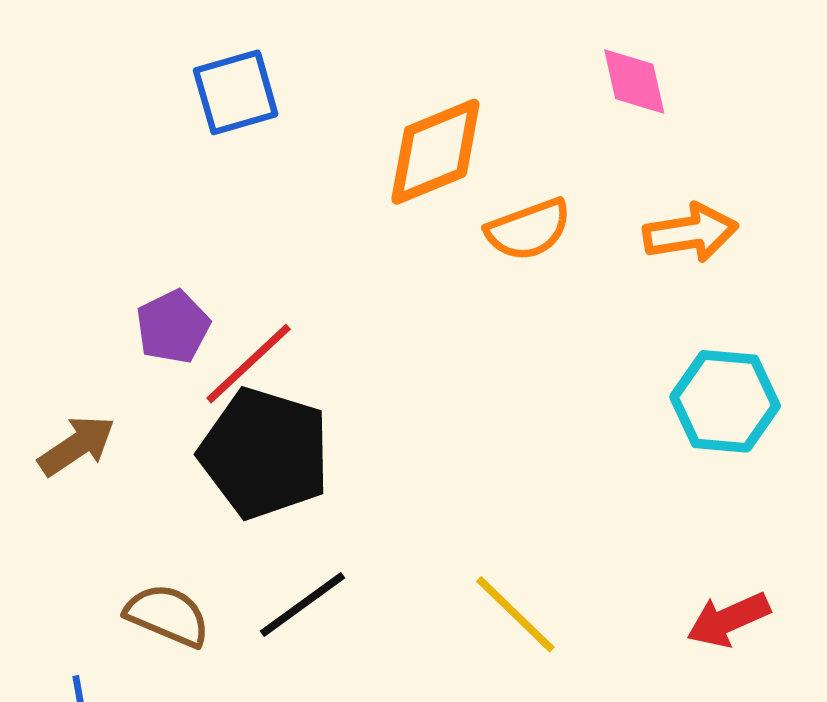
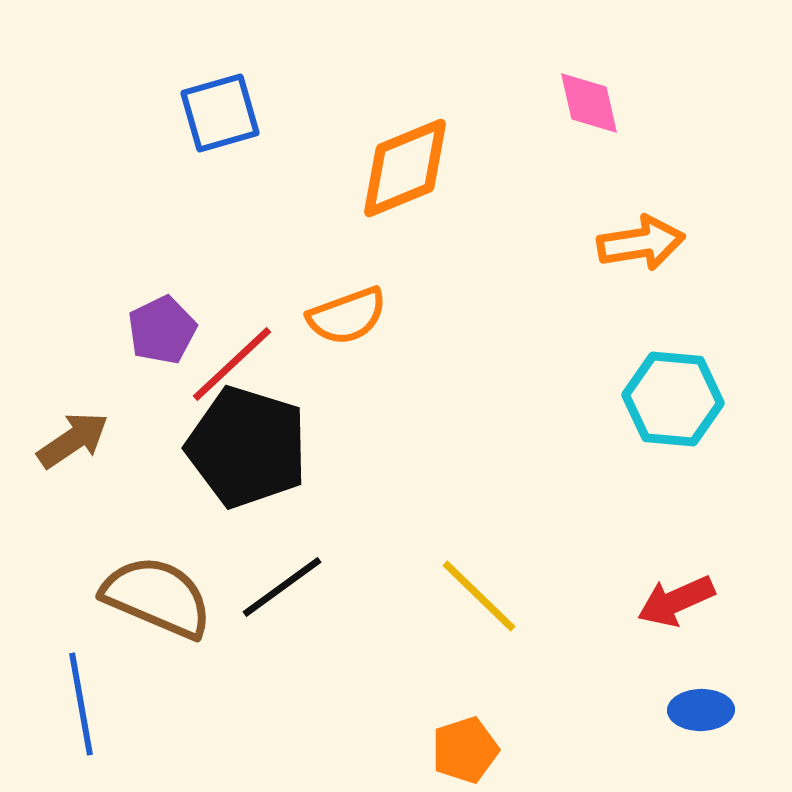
orange semicircle: (528, 230) -> (347, 316), moved
brown semicircle: (167, 615) -> (157, 597), size x1.4

